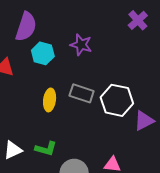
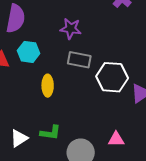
cyan hexagon: (43, 53) -> (29, 52), moved
gray rectangle: (82, 93) -> (79, 60), moved

